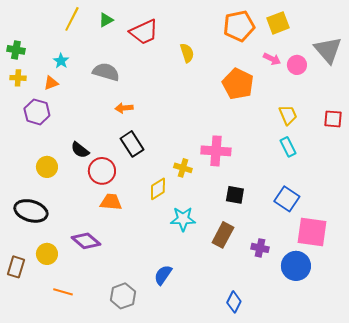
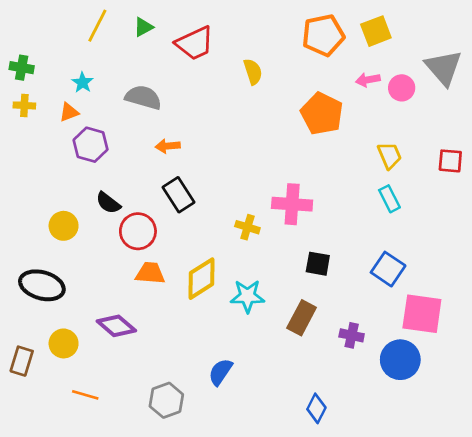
pink arrow: (272, 59) -> (368, 80), turned 144
purple hexagon: (37, 112) -> (91, 145), moved
yellow diamond: (158, 189) -> (201, 279), moved, size x1.4

